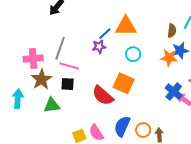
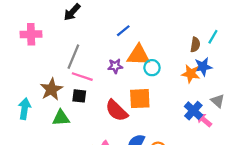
orange triangle: (126, 26) -> (138, 55), moved
blue line: (105, 34) -> (123, 31), moved
purple star: (99, 47) -> (115, 66), moved
pink cross: (33, 59) -> (31, 34), moved
orange square: (124, 83) -> (140, 99), turned -30

